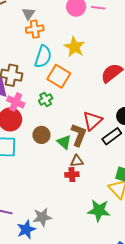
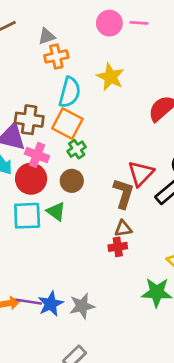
gray triangle: (29, 14) -> (47, 36), turned 40
orange square: (59, 76) -> (67, 124), moved
brown circle: (41, 135) -> (72, 181), moved
green triangle: (64, 142) -> (56, 211), moved
blue star: (26, 229) -> (51, 304), moved

